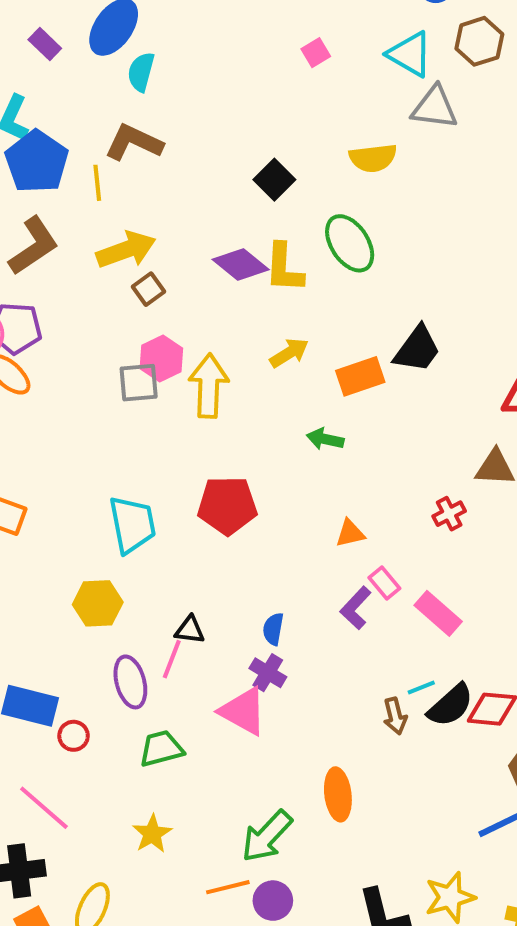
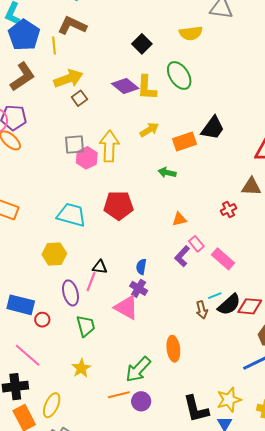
pink hexagon: (161, 359) -> (87, 158), moved
cyan trapezoid: (132, 524) -> (71, 215), turned -64
green trapezoid: (161, 749) -> (86, 326), turned 90

